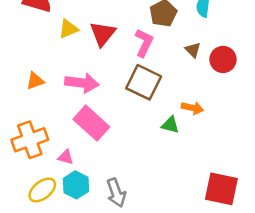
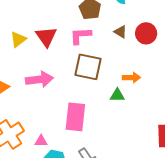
pink L-shape: (144, 43) -> (81, 36), turned -105
pink rectangle: (91, 123) -> (75, 117), moved, turned 68

